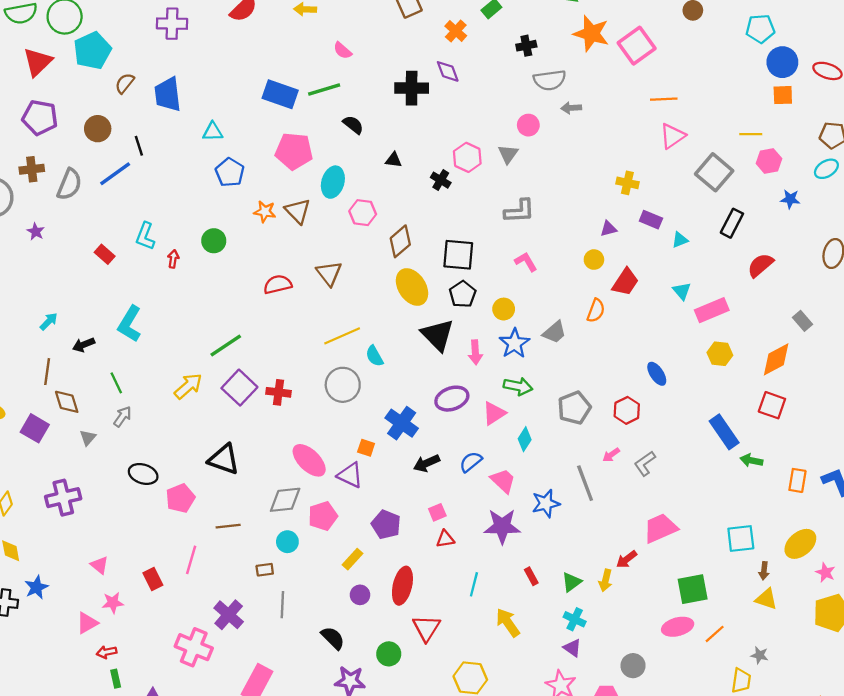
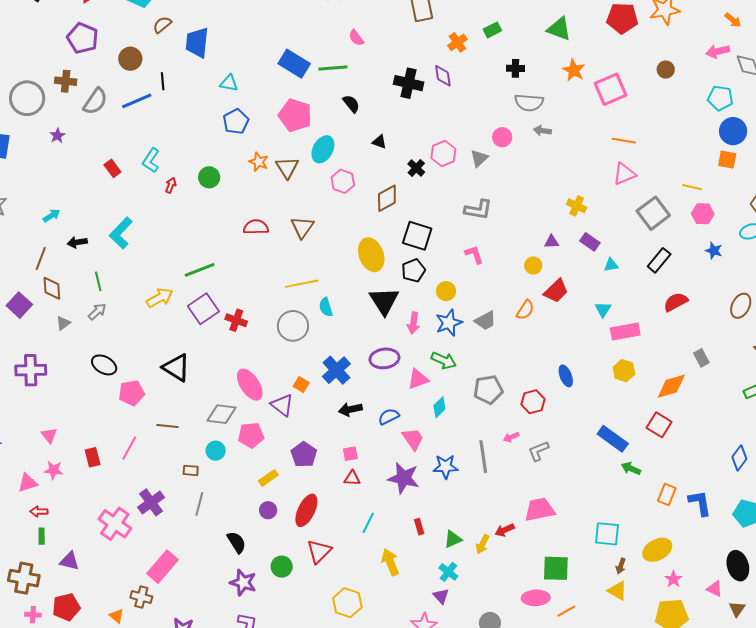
orange star: (591, 33) -> (574, 70), size x0.7
brown diamond: (400, 241) -> (387, 198), moved
blue rectangle: (724, 432) -> (613, 439), turned -32

